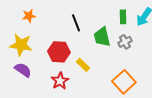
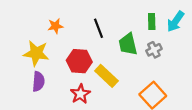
orange star: (29, 16) -> (55, 26), moved
yellow rectangle: (83, 65) -> (106, 76), size x1.5
purple semicircle: (23, 70) -> (38, 81), turned 60

